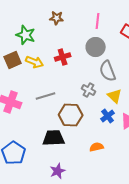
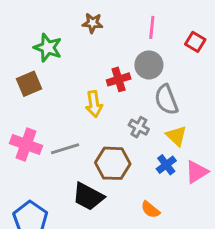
red cross: (63, 57) -> (119, 79), moved
yellow arrow: (35, 62) -> (94, 104), moved, turned 60
gray line: (46, 96) -> (65, 149), moved
black trapezoid: (54, 138) -> (88, 197), turned -150
orange semicircle: (97, 147) -> (150, 210), turned -128

